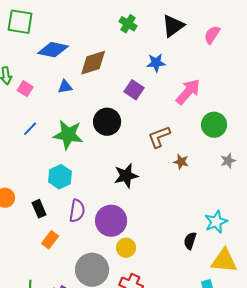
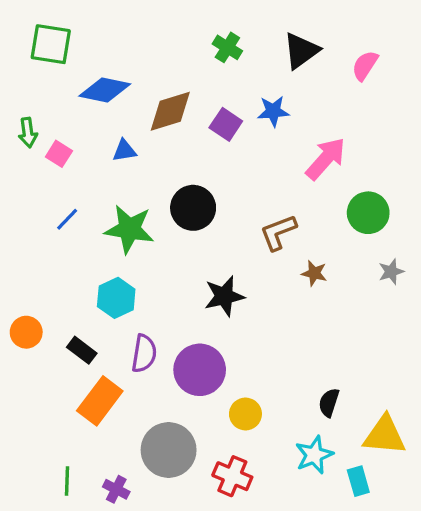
purple square: (134, 90) -> (226, 124), moved
black rectangle: (39, 209) -> (82, 350), turned -30
cyan star: (216, 222) -> (314, 455), moved
orange rectangle: (50, 240) -> (100, 401), size x1.6
yellow circle: (126, 248) -> (245, 414), moved

